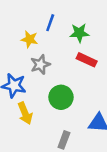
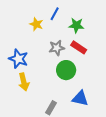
gray star: (40, 64) -> (57, 48), moved
green circle: (61, 97) -> (66, 70), moved

